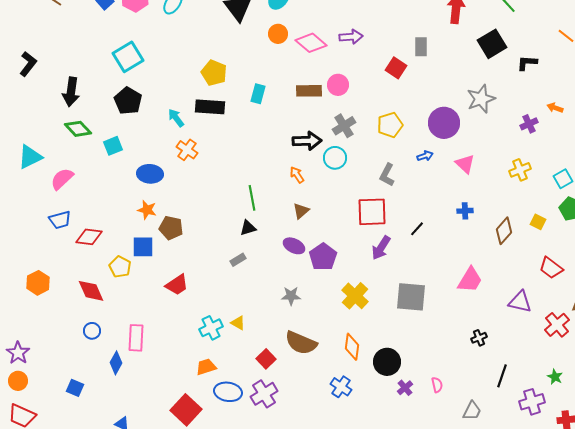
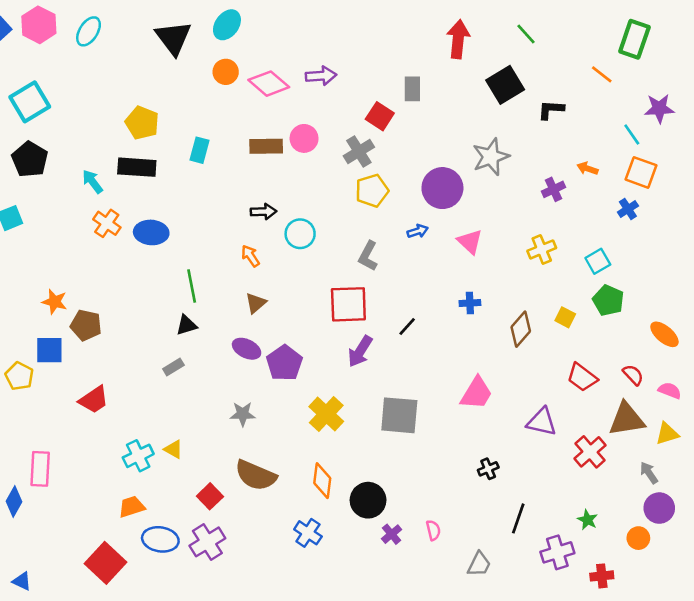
gray cross: (344, 126) -> (359, 151), moved
black arrow: (307, 141) -> (264, 212), size x0.7
blue ellipse: (150, 174) -> (151, 232), moved

